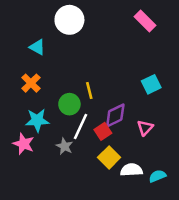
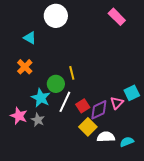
cyan square: (151, 84) -> (132, 93), moved
purple diamond: (115, 115) -> (99, 110), moved
cyan star: (37, 120) -> (41, 98), moved, turned 30
gray star: (64, 146) -> (38, 120), moved

